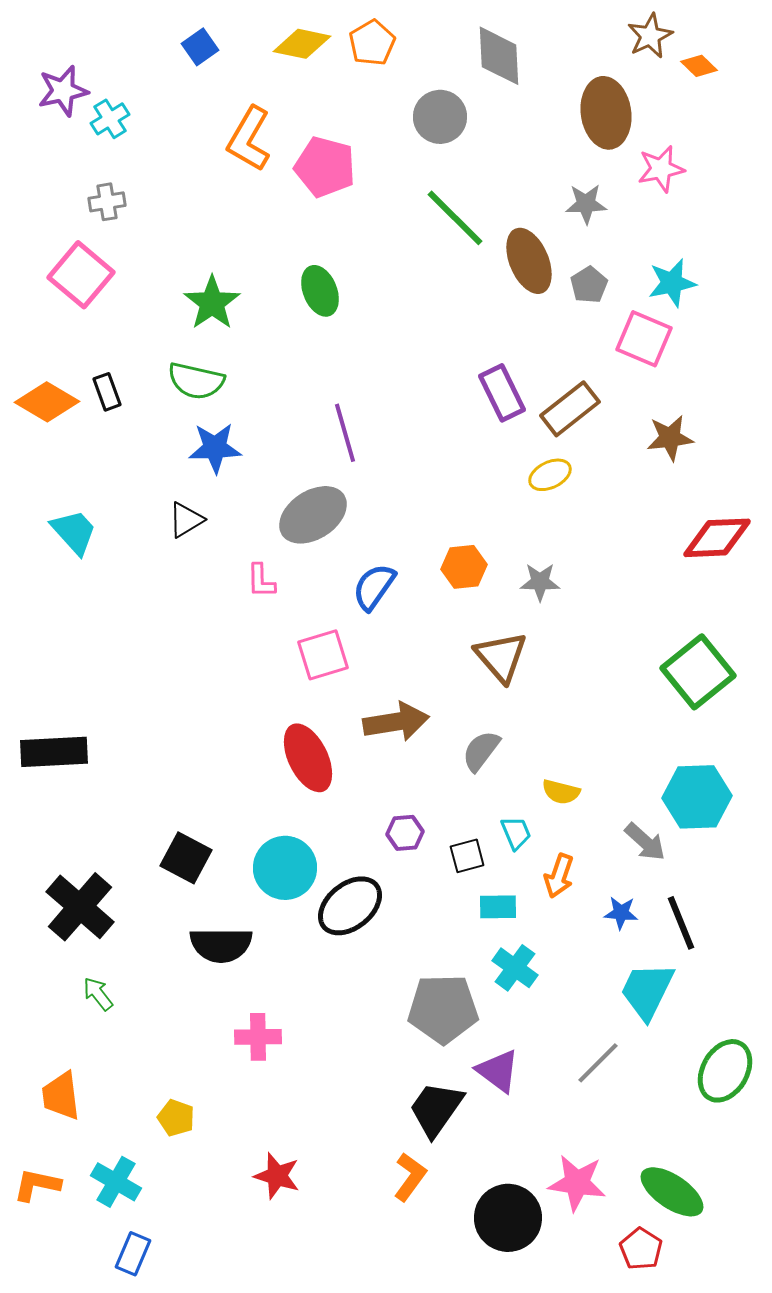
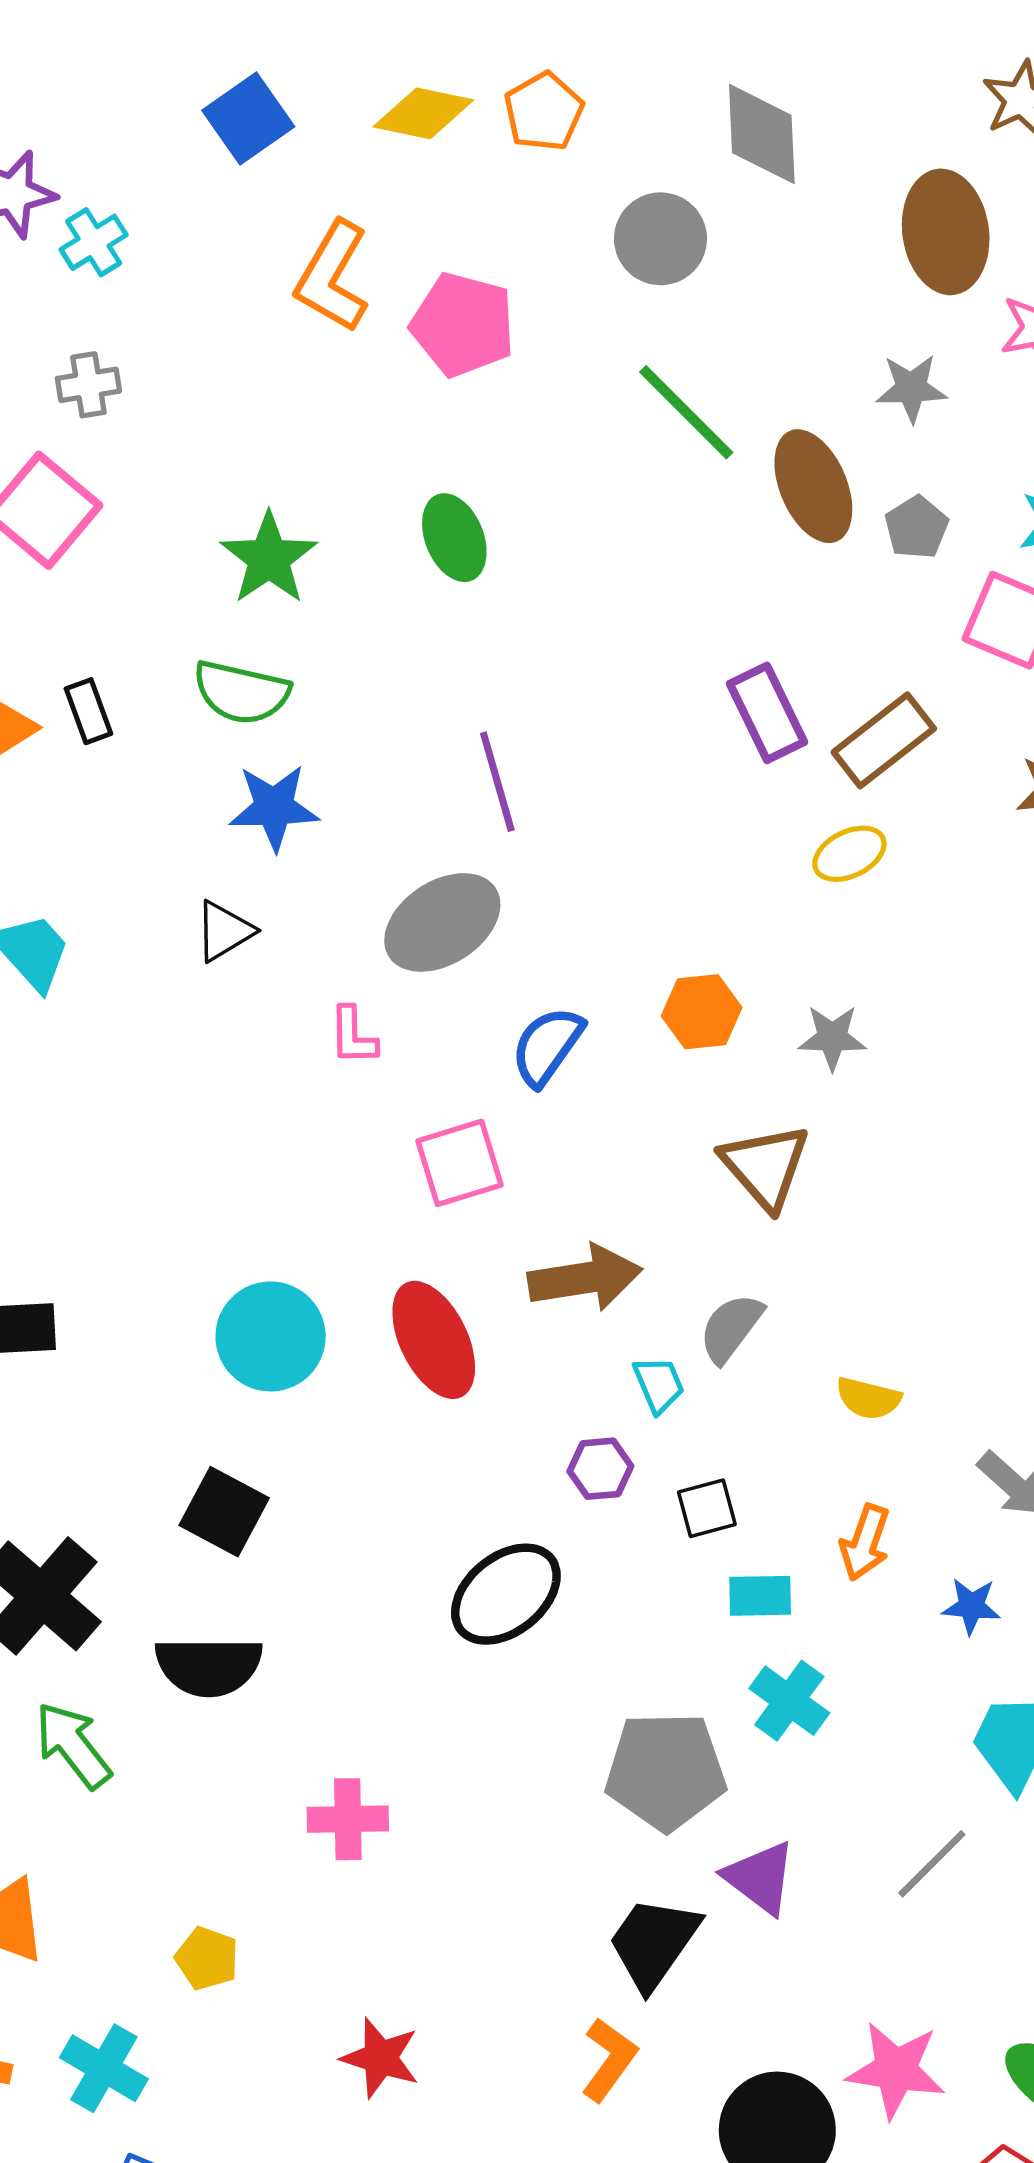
blue square: (200, 47) -> (248, 119), size x1.4
cyan trapezoid: (516, 833) -> (659, 1385), moved
cyan circle: (285, 868) -> (271, 1336), moved
black semicircle: (221, 945) -> (209, 1666), moved
green arrow: (98, 994) -> (73, 1745), size x1.5

